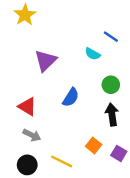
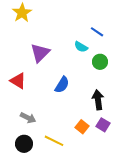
green circle: (111, 85) -> (100, 62), moved
red triangle: (27, 106) -> (18, 81), moved
purple square: (119, 153) -> (103, 125), moved

